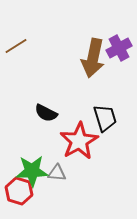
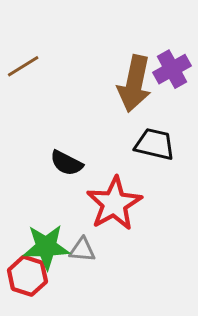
black trapezoid: (105, 118) -> (155, 144), moved, turned -60

